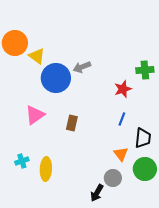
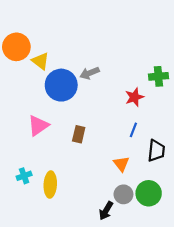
orange triangle: (121, 154) -> (121, 164), moved
green circle: (145, 169) -> (149, 193), moved

